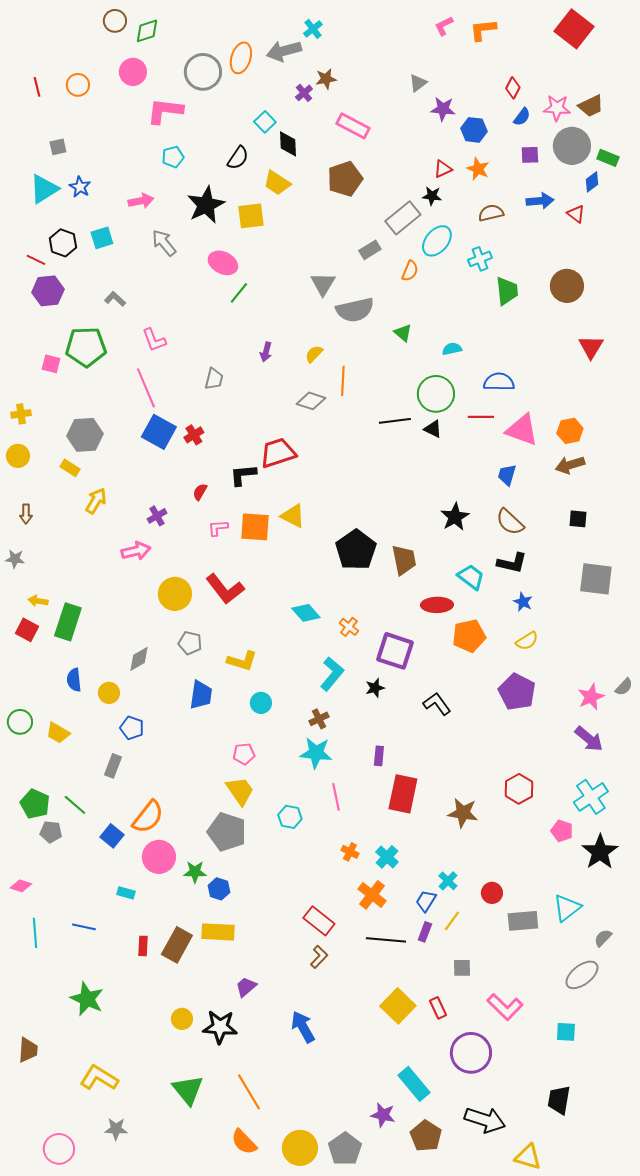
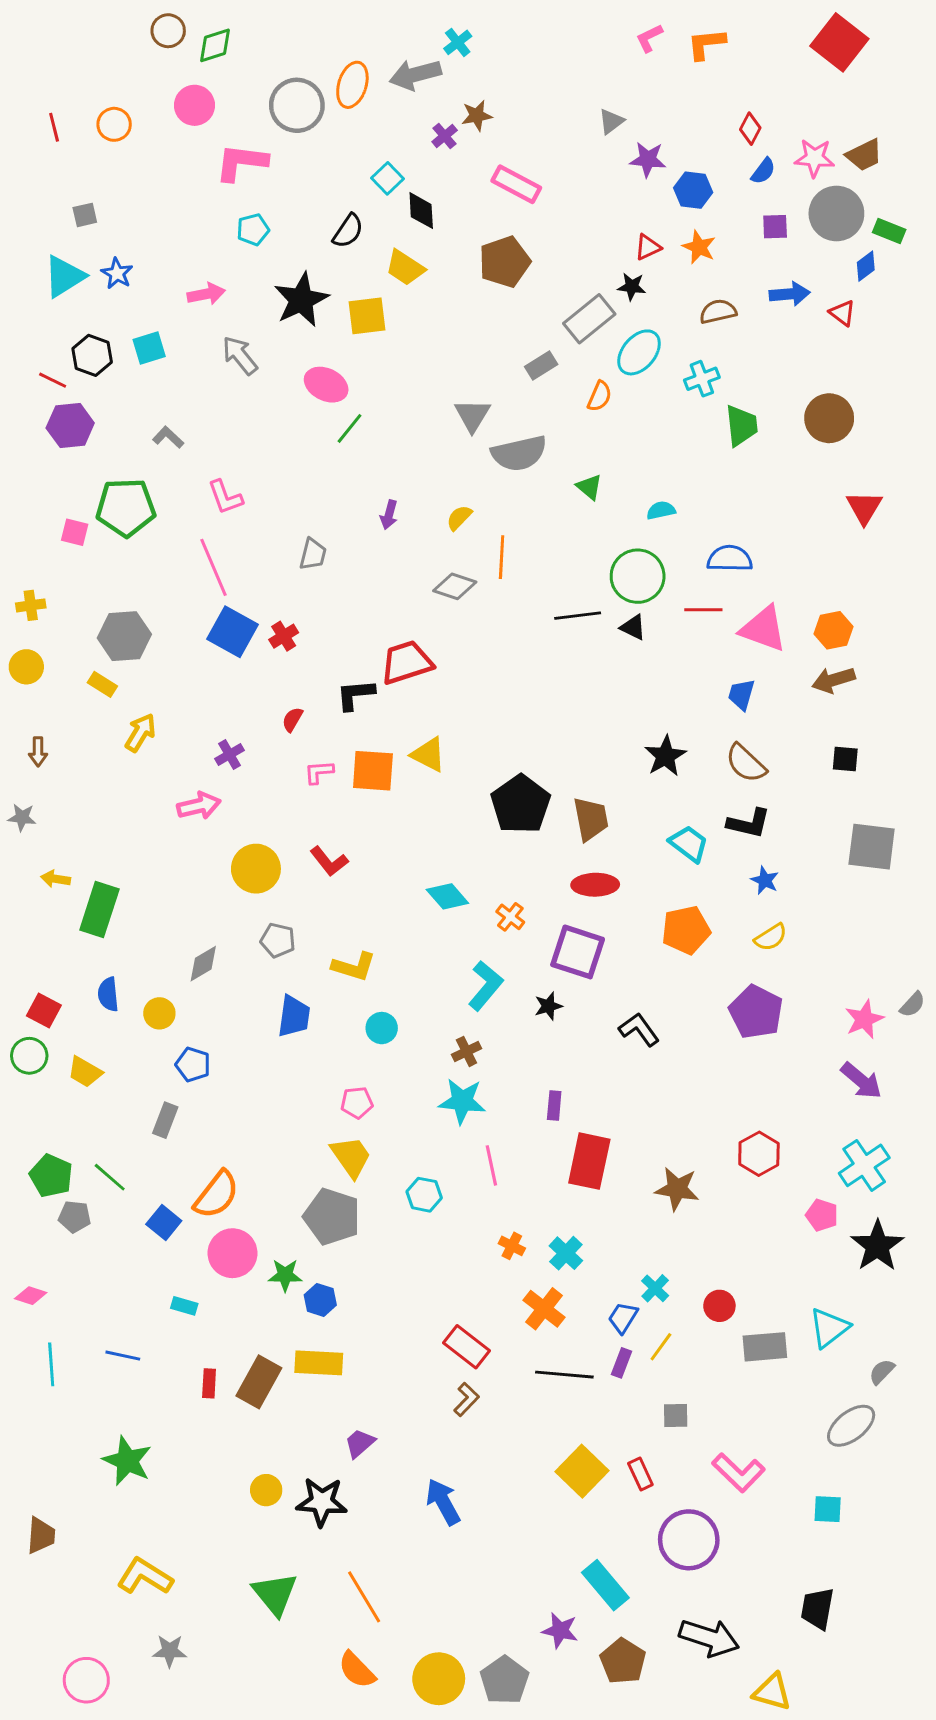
red L-shape: (225, 589) -> (329, 861), size x0.7
red ellipse: (437, 605) -> (595, 885), moved
red square: (27, 630) -> (44, 1010), moved

